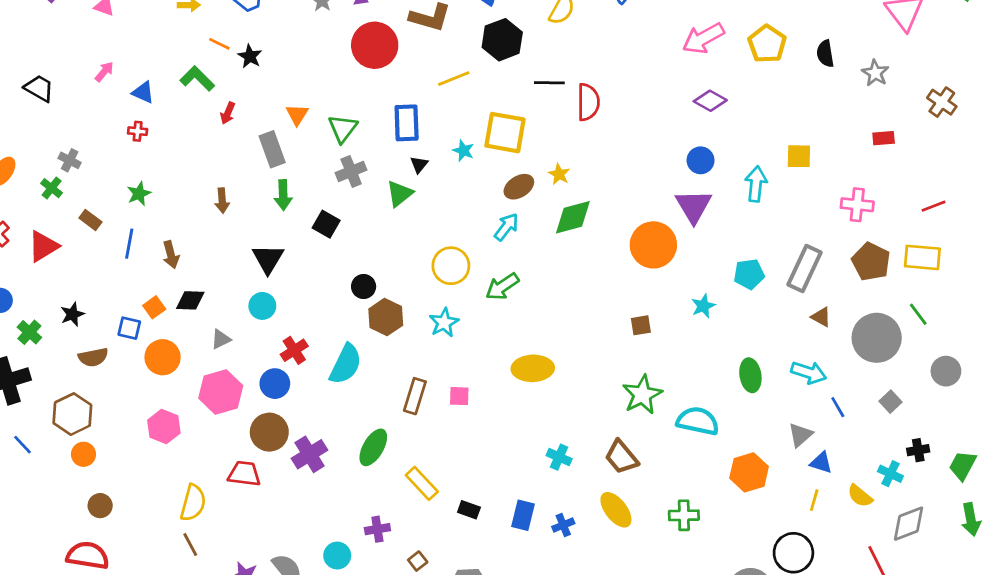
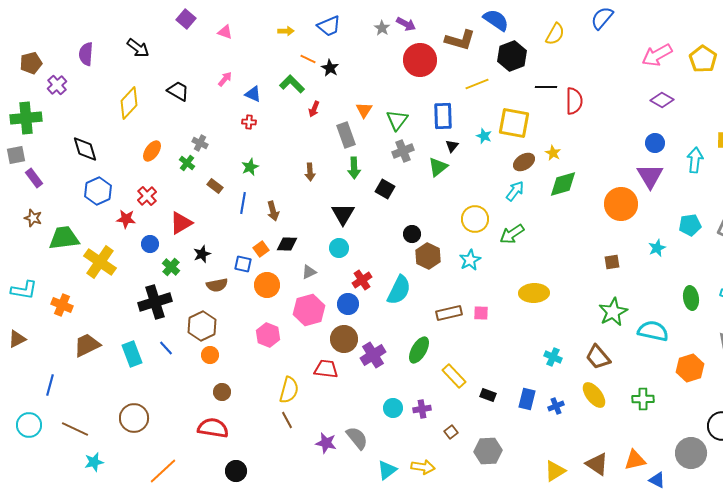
red triangle: (43, 246) -> (181, 223), moved
brown rectangle: (415, 396) -> (449, 313), turned 60
cyan circle: (337, 556) -> (393, 408), moved

